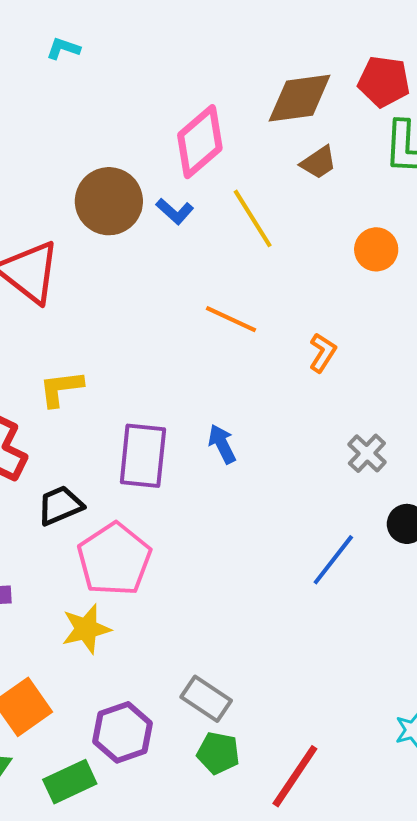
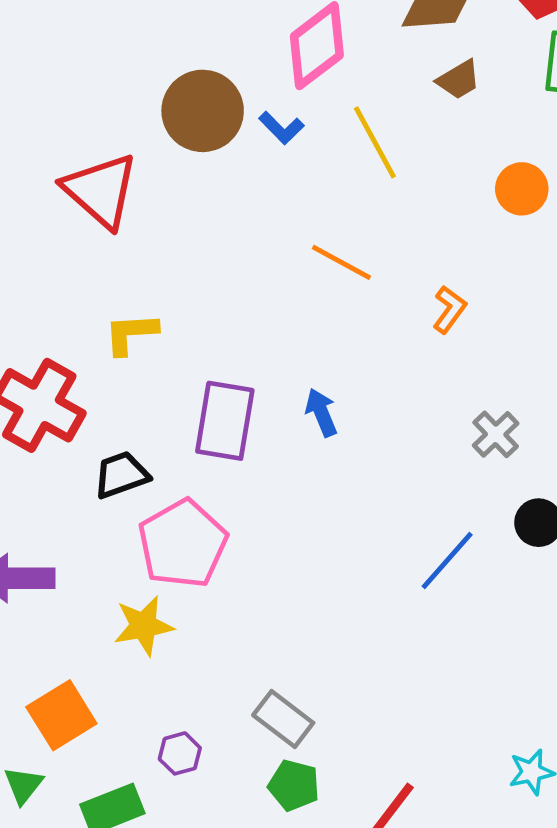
purple hexagon: (123, 732) -> (180, 753), size x0.6

